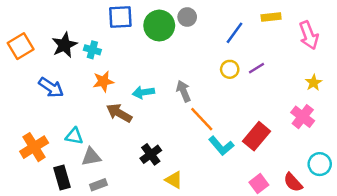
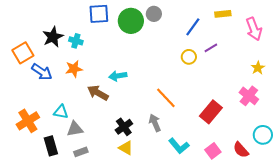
orange square: (21, 46) -> (23, 53), moved
purple line: (256, 68) -> (211, 48), moved
orange star: (103, 81) -> (74, 69), moved
gray arrow: (184, 91) -> (155, 123), moved
cyan L-shape: (221, 146) -> (179, 146), moved
yellow triangle: (174, 180) -> (126, 148), moved

